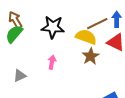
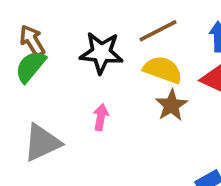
brown line: (97, 24) -> (158, 31), moved
gray triangle: (20, 76) -> (42, 143), size x1.6

